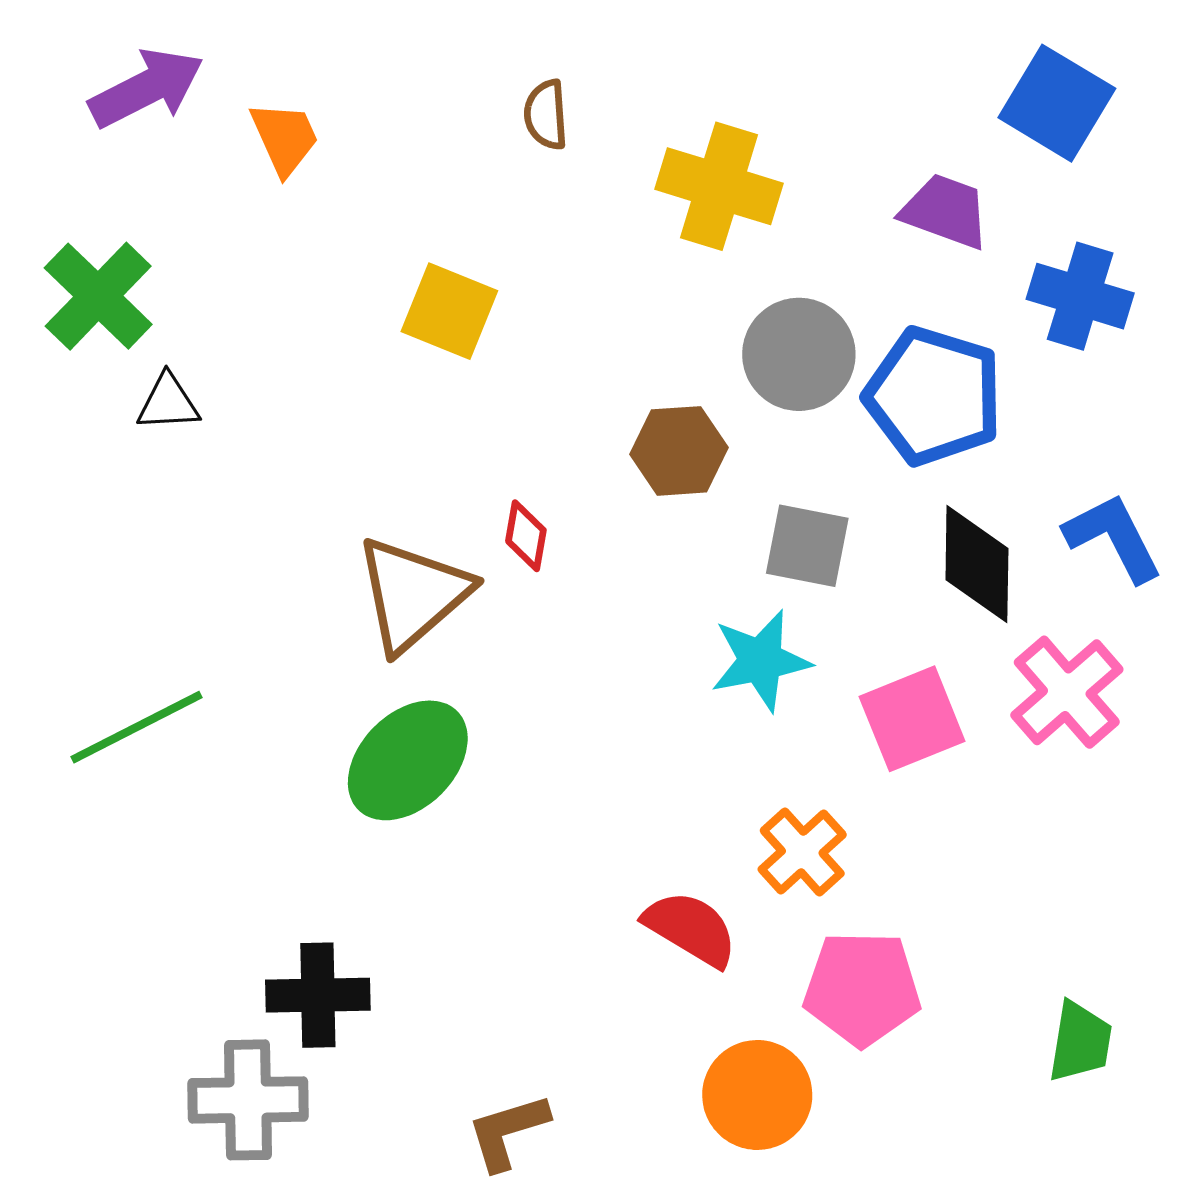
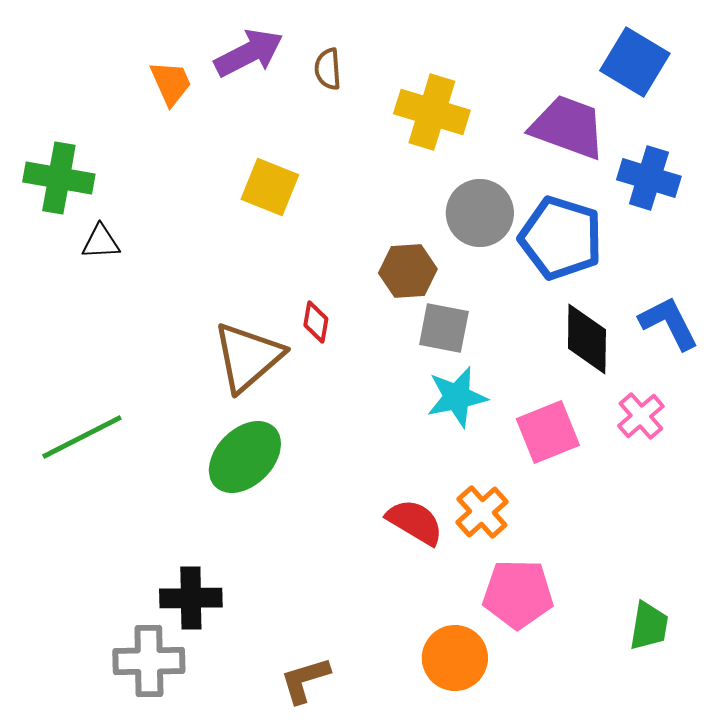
purple arrow: (146, 88) -> (249, 53), moved
purple trapezoid: (945, 211) -> (568, 127), size x1.4
green cross: (98, 296) -> (59, 178), turned -34
gray square: (807, 546) -> (444, 328), moved
pink cross: (1067, 692) -> (641, 416), size x0.7
red semicircle: (691, 929) -> (415, 522), moved

